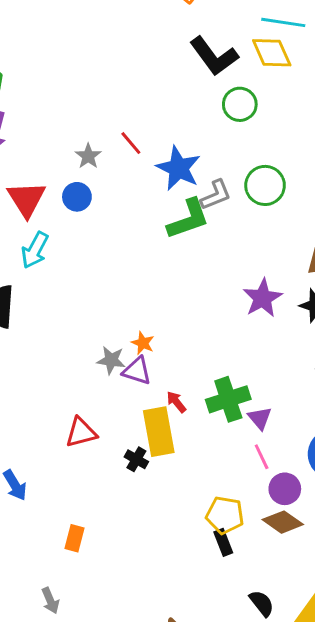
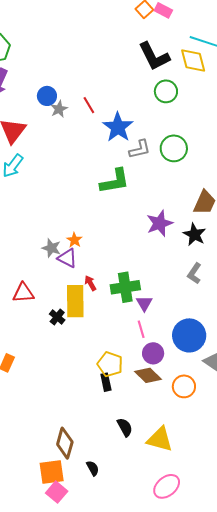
blue circle: (77, 197) -> (47, 96), moved
green L-shape: (188, 219) -> (115, 181), moved

